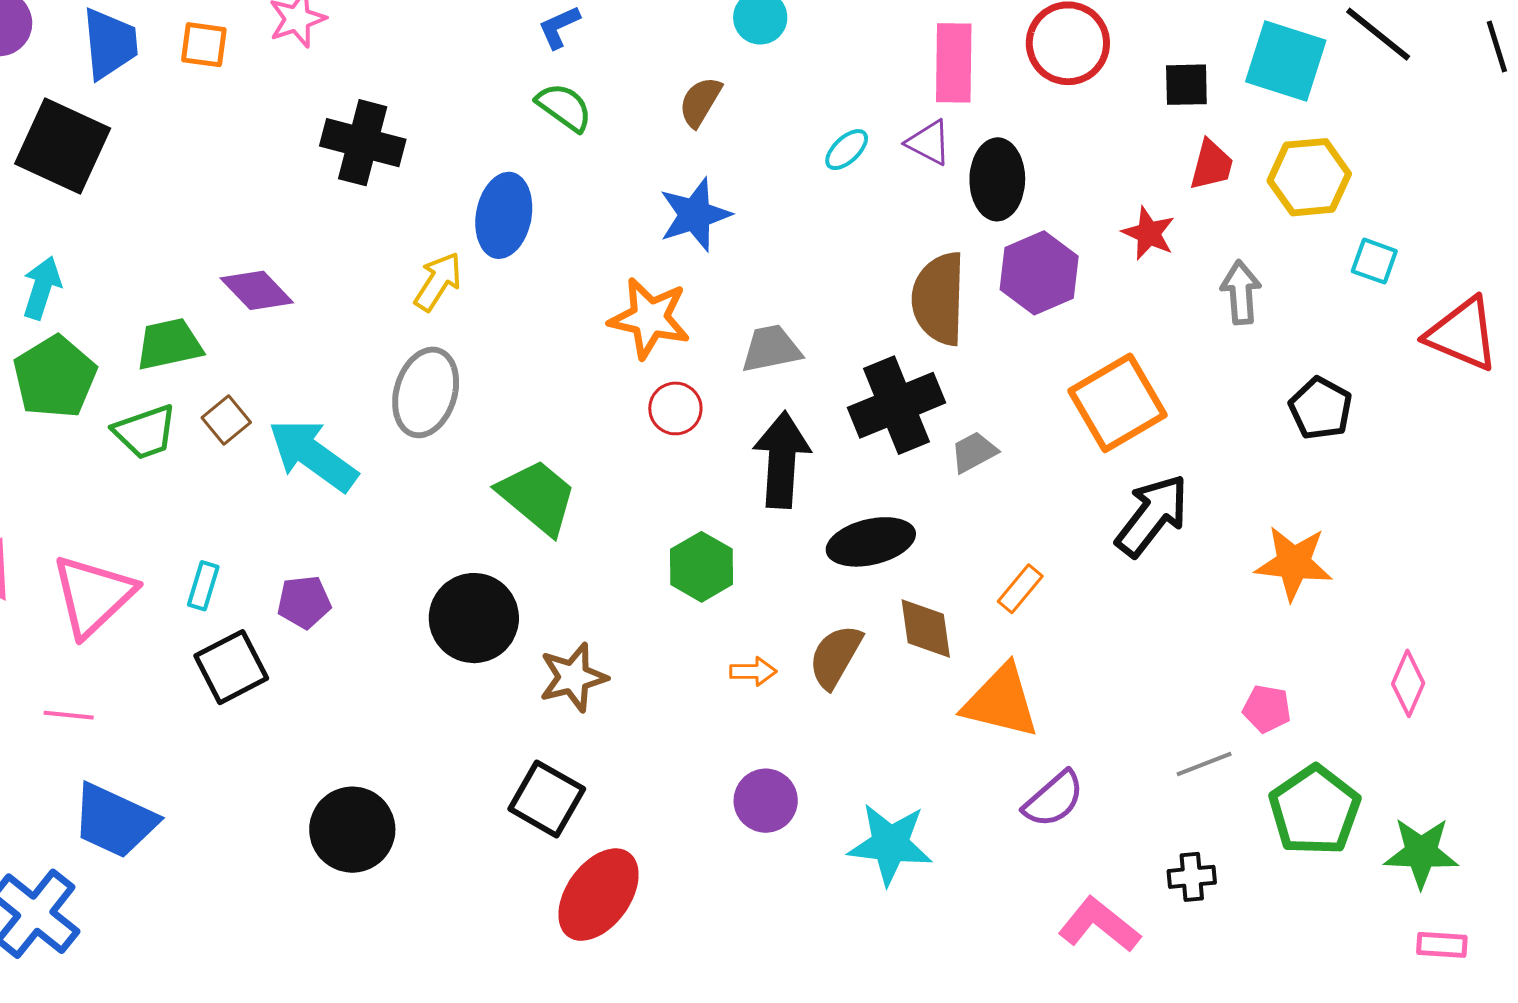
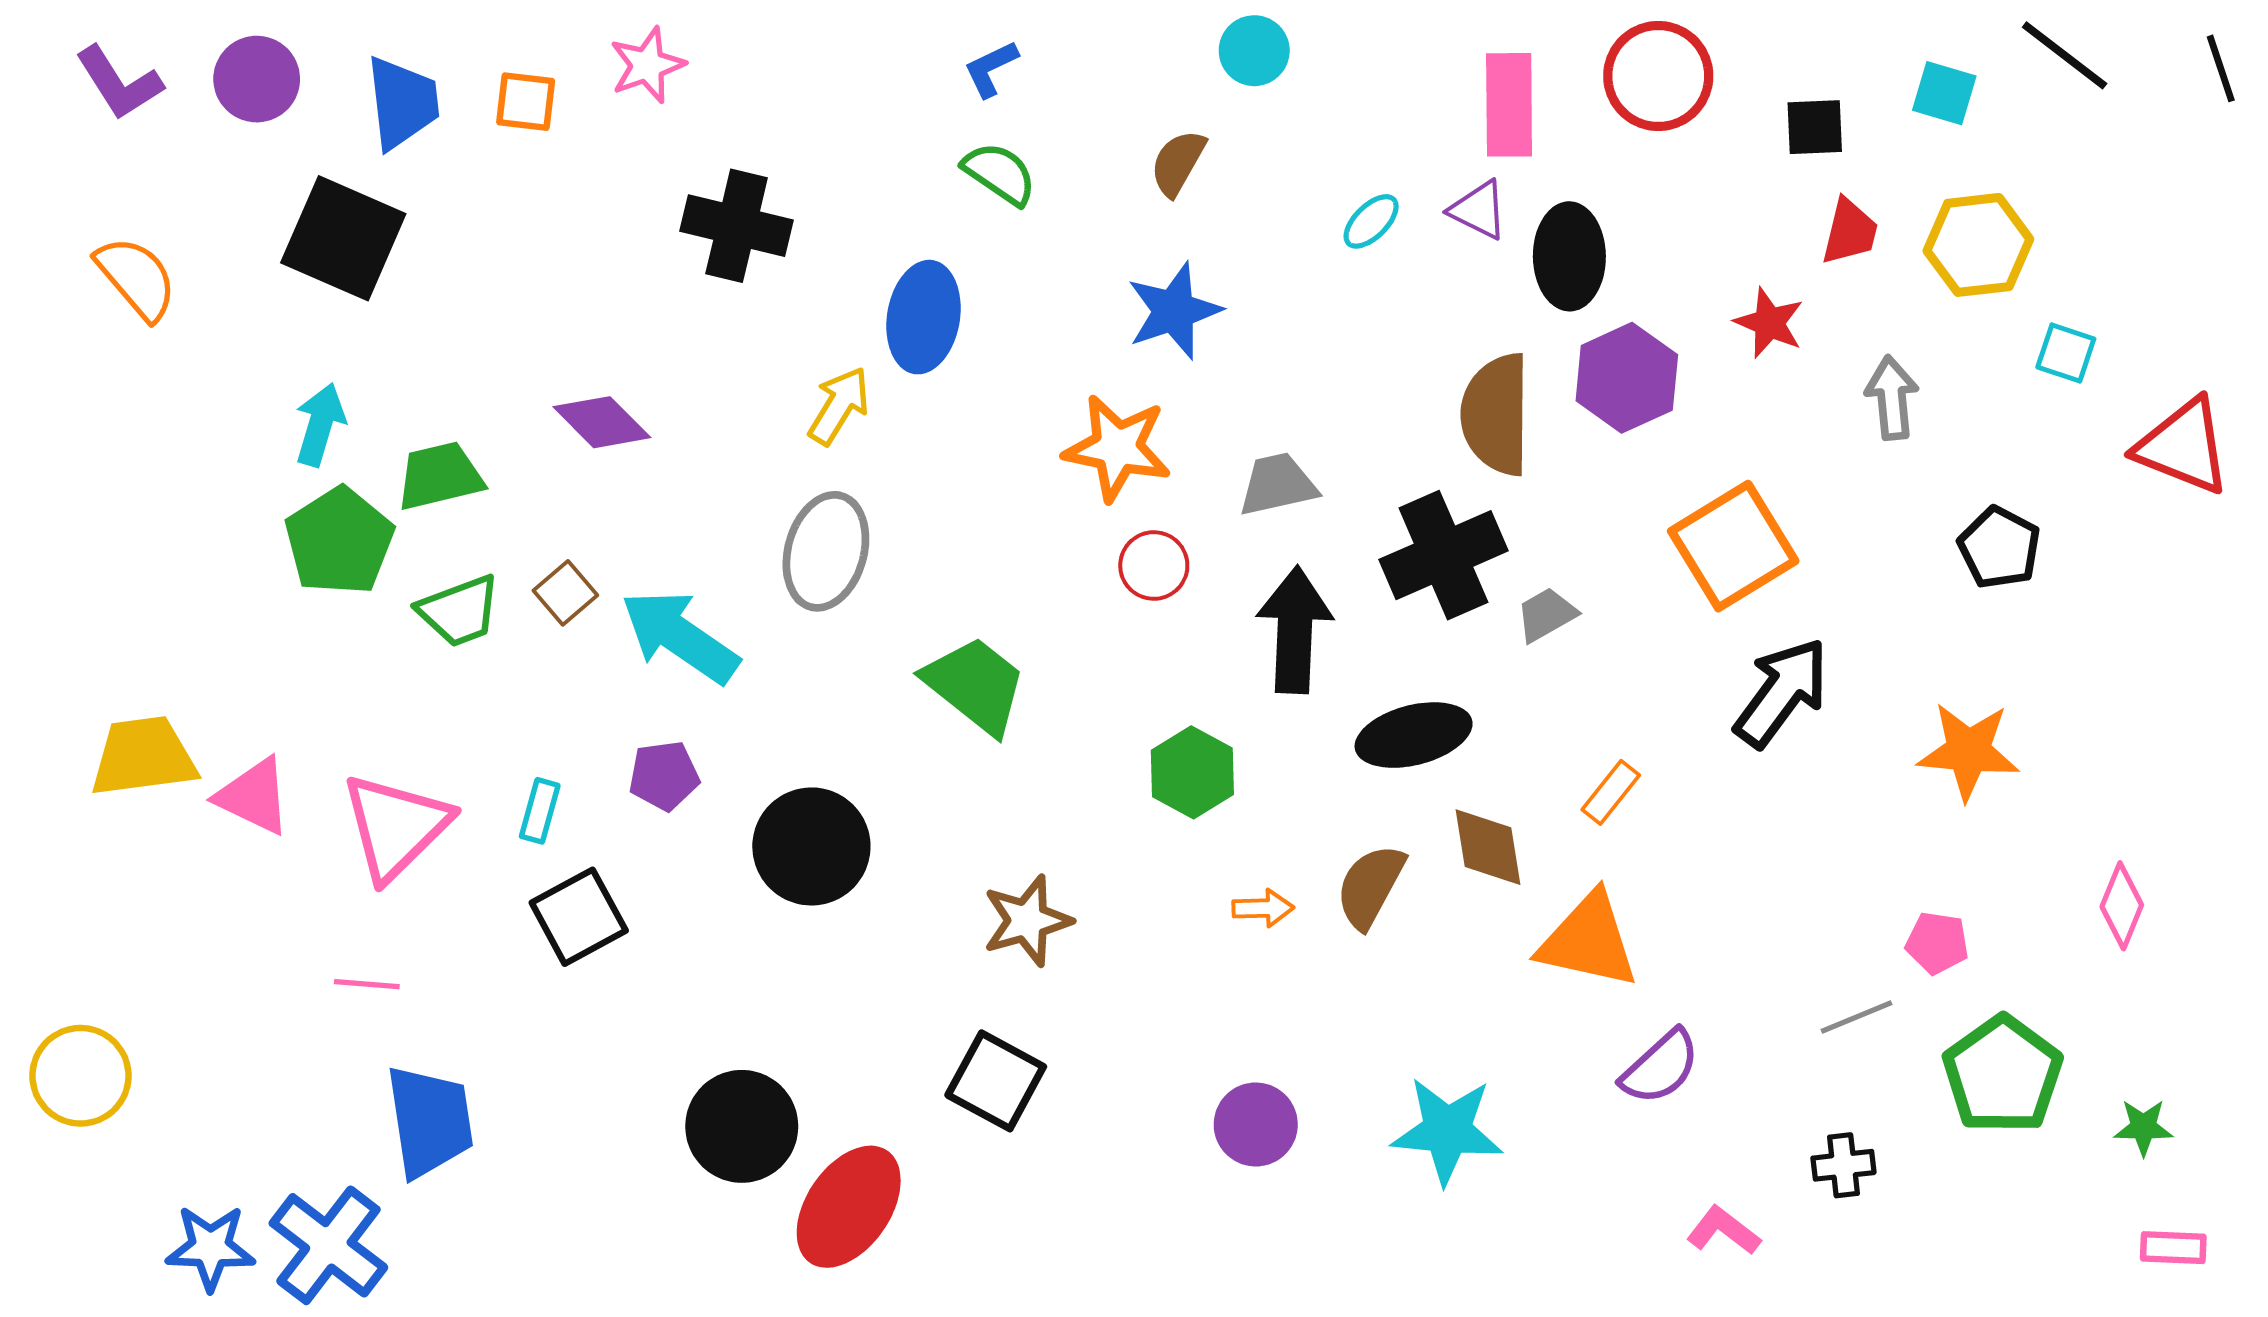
cyan square: (1286, 61) -> (1944, 93), size x0.6
green trapezoid: (169, 344) -> (440, 476), moved
purple pentagon: (304, 602) -> (664, 776), moved
black circle: (474, 618) -> (811, 846), moved
purple circle: (766, 801) -> (1256, 1124), moved
blue trapezoid: (114, 821) -> (430, 1121), turned -122
green star: (1421, 853) -> (2143, 1127), size x0.6
red ellipse: (598, 895) -> (849, 1207), moved
pink L-shape: (1099, 925) -> (1723, 1231), size x0.7

